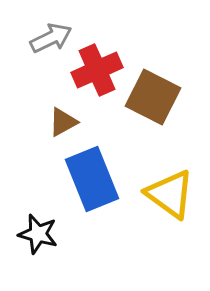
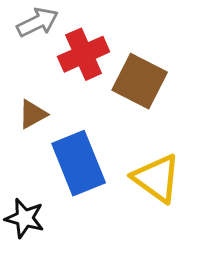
brown triangle: (63, 122) -> (33, 114), moved

